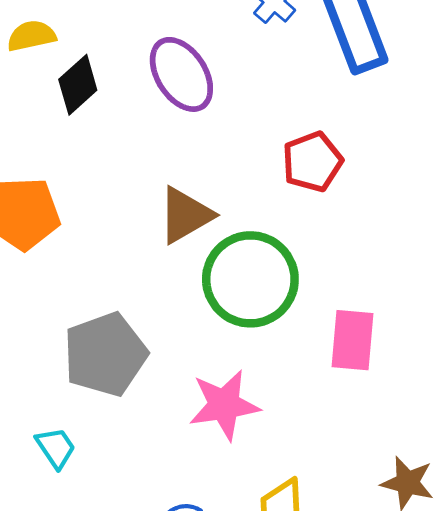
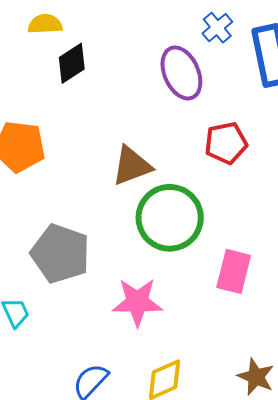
purple ellipse: (181, 74) -> (181, 73), moved
gray pentagon: (105, 354) -> (60, 254), turned 30

